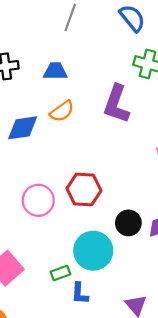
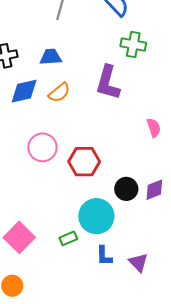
blue diamond: (23, 128) -> (24, 91), moved
pink circle: (38, 200) -> (42, 147), moved
blue L-shape: (80, 293) -> (104, 256), moved

